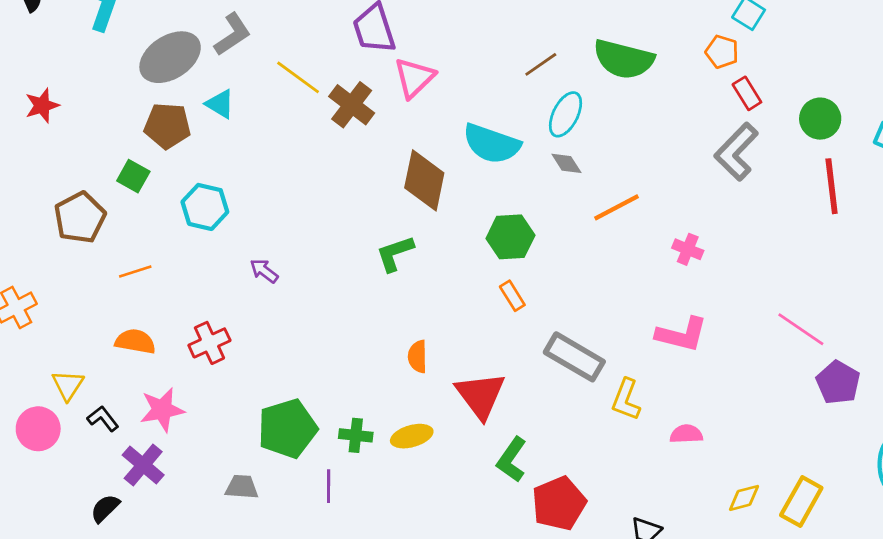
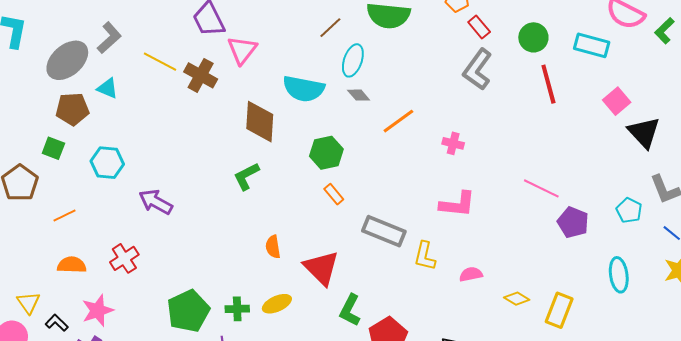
purple arrow: (264, 271) -> (156, 202), size x1.6
yellow diamond: (744, 498) -> (517, 299), moved, turned 55

